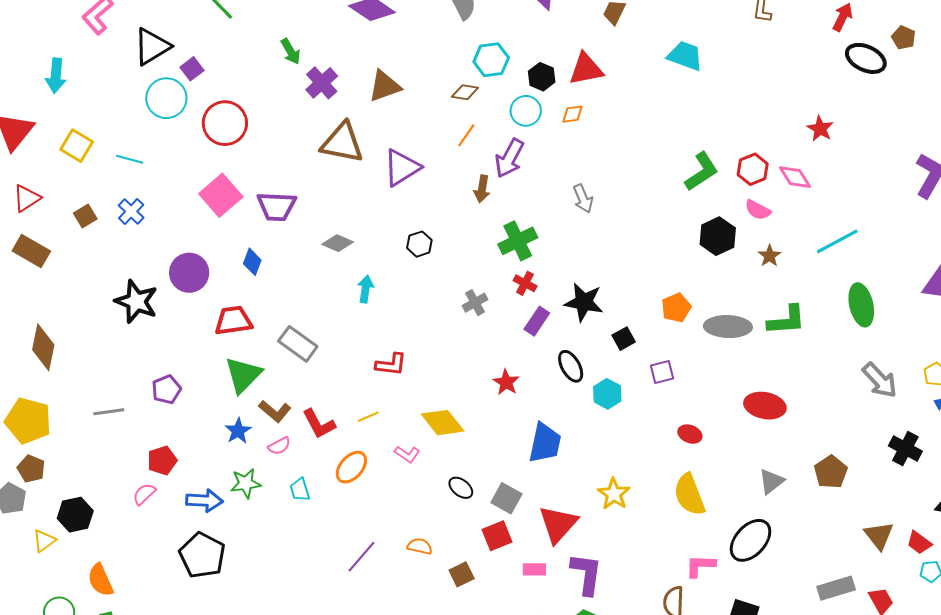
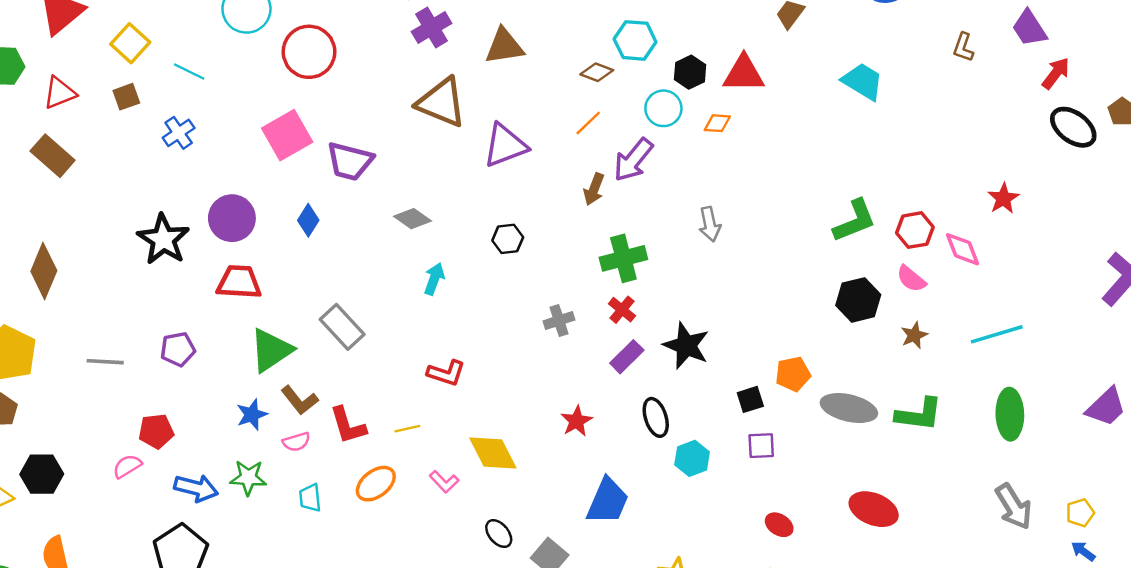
brown square: (85, 216) -> (126, 97), moved
red trapezoid: (233, 321) -> (239, 282), moved
black square: (624, 339) -> (750, 399), moved

